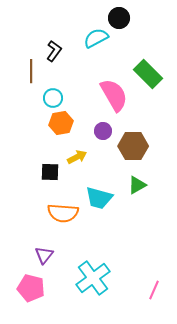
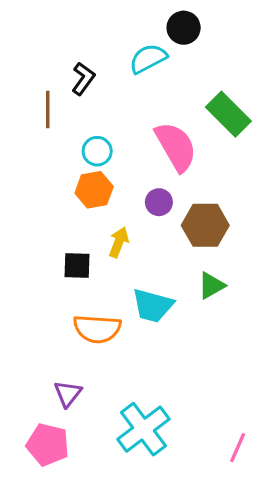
cyan circle: (53, 98) -> (97, 151), moved
yellow arrow: (77, 157) -> (119, 242), turned -42

